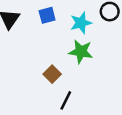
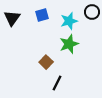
green star: (81, 52) -> (69, 44), turned -30

